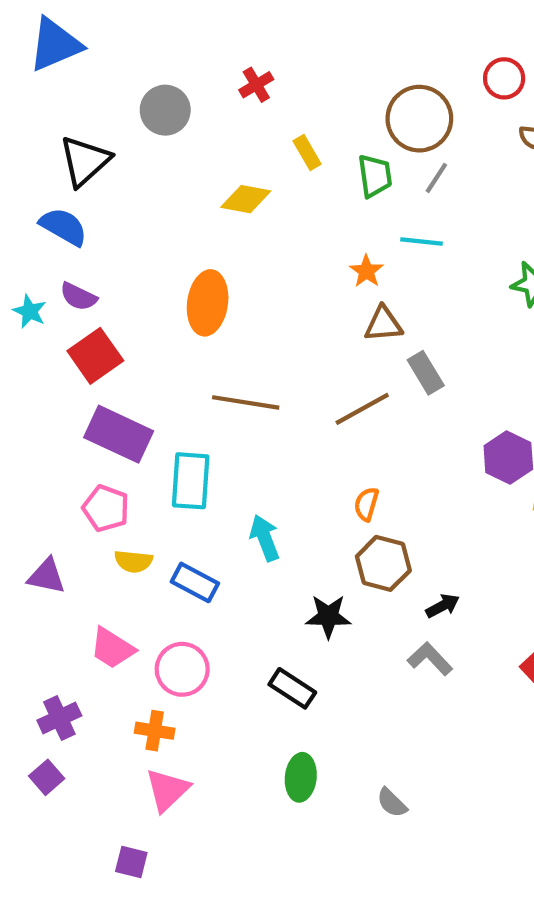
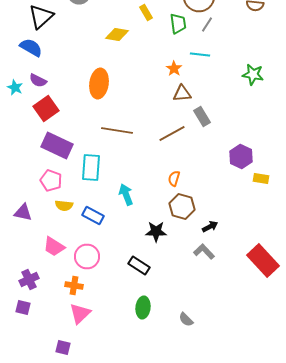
purple square: (47, 777) -> (23, 308), turned -35

